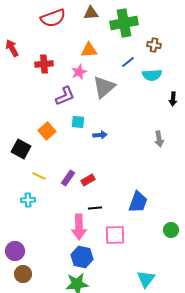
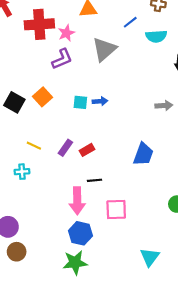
red cross: (44, 64) -> (39, 24), size x1.5
pink star: (79, 72) -> (66, 33), moved
cyan square: (78, 122) -> (80, 102), moved
gray arrow: (159, 139) -> (164, 106), turned -84
black square: (21, 149) -> (14, 102), moved
blue trapezoid: (138, 202) -> (143, 154), moved

